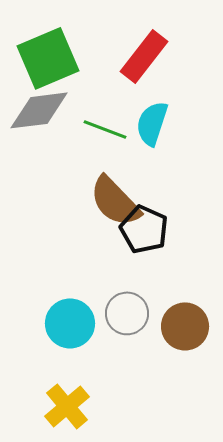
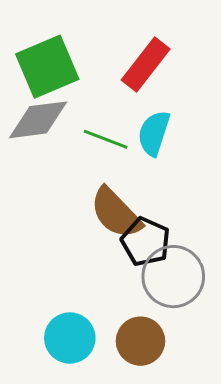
gray circle: (127, 313) -> (173, 277), moved, size x1.4
brown circle: (185, 326) -> (140, 341), moved

